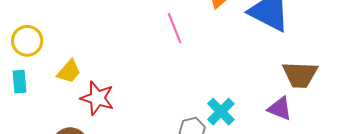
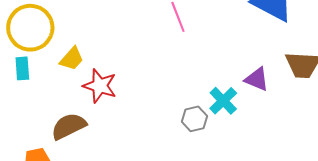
yellow circle: (27, 41) -> (30, 28), size x1.5
purple triangle: (280, 108) -> (257, 79), moved

